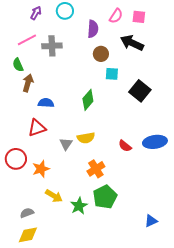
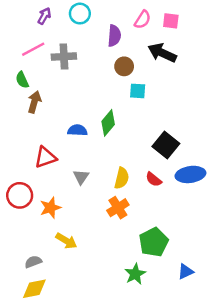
black square: (140, 91) -> (166, 145), moved
blue semicircle: (46, 103) -> (77, 130), moved
yellow semicircle: (86, 138) -> (122, 178), moved, turned -66
green pentagon: (105, 197) -> (154, 242), moved
green star: (79, 206) -> (135, 274), moved

